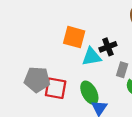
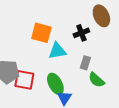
black cross: (108, 47) -> (81, 33), moved

